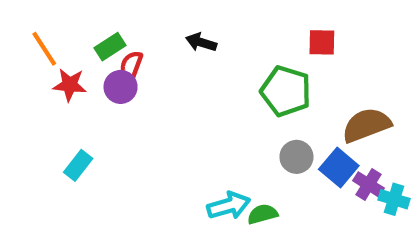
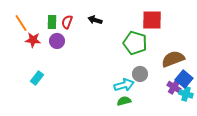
red square: (322, 42) -> (152, 20), size x1.5
green rectangle: (110, 47) -> (52, 22), turned -56
red semicircle: (131, 66) -> (67, 22), moved
blue square: (339, 167) -> (184, 79), moved
cyan arrow: (229, 206) -> (124, 85), moved

